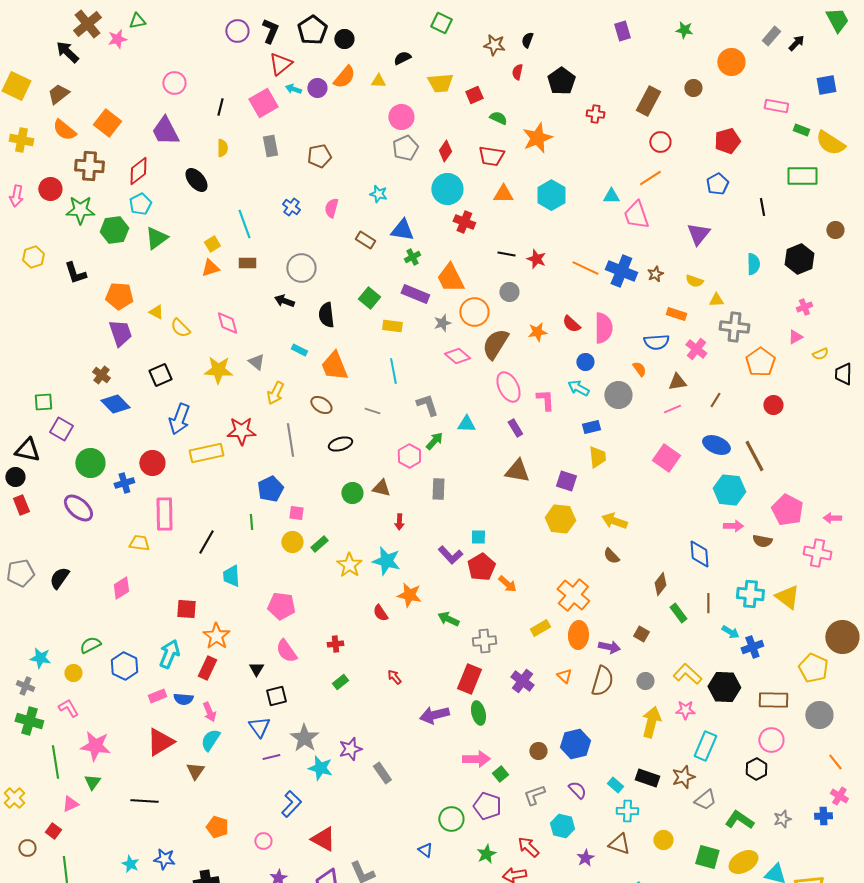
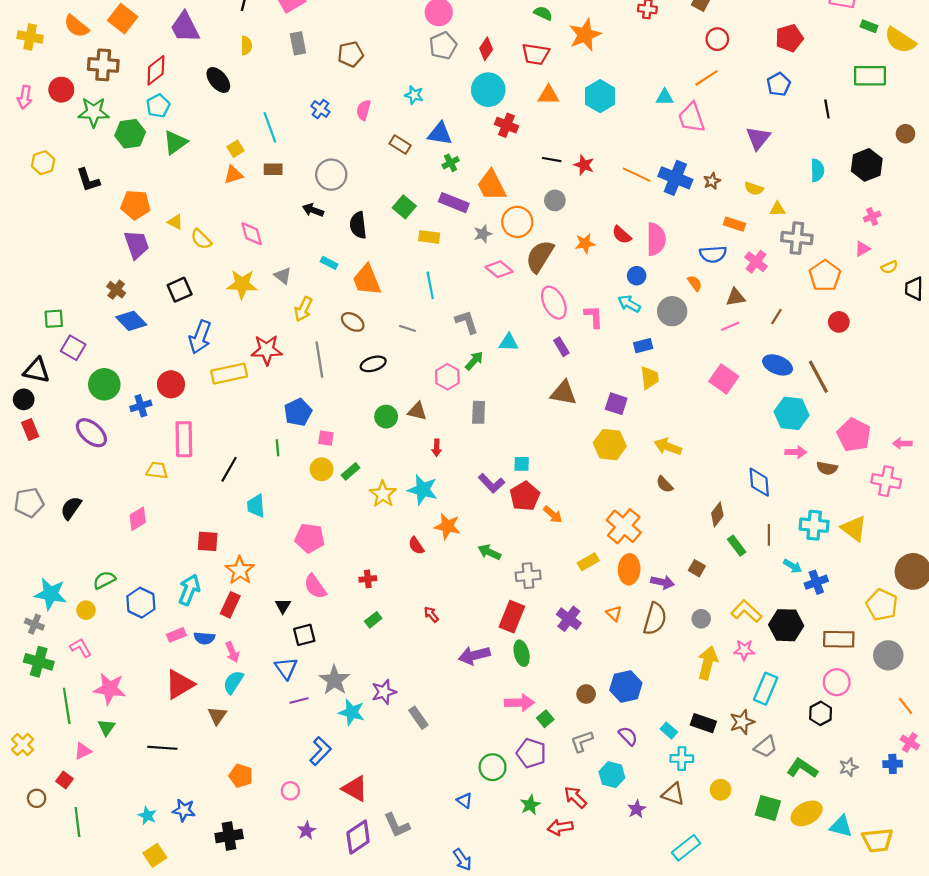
cyan star: (40, 658) -> (51, 594), size x1.4

